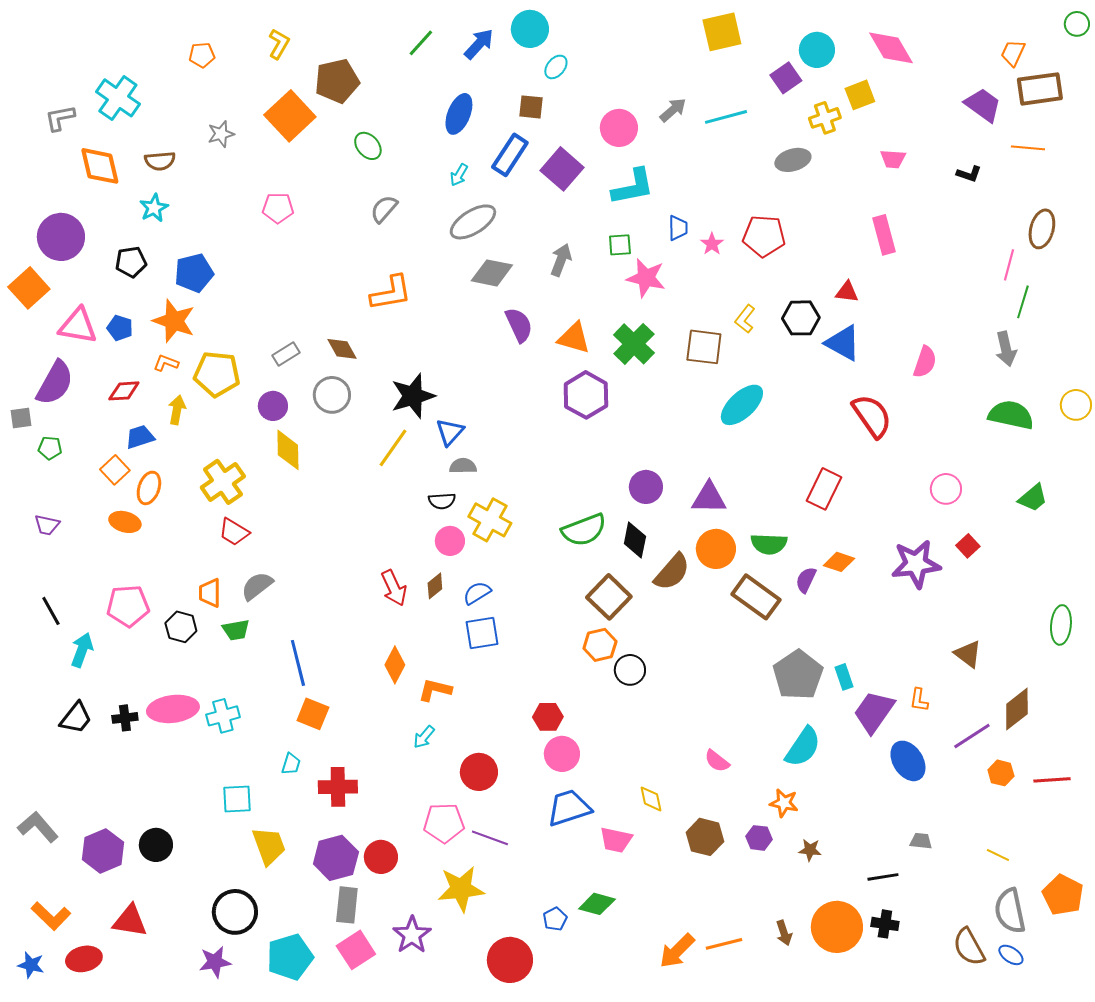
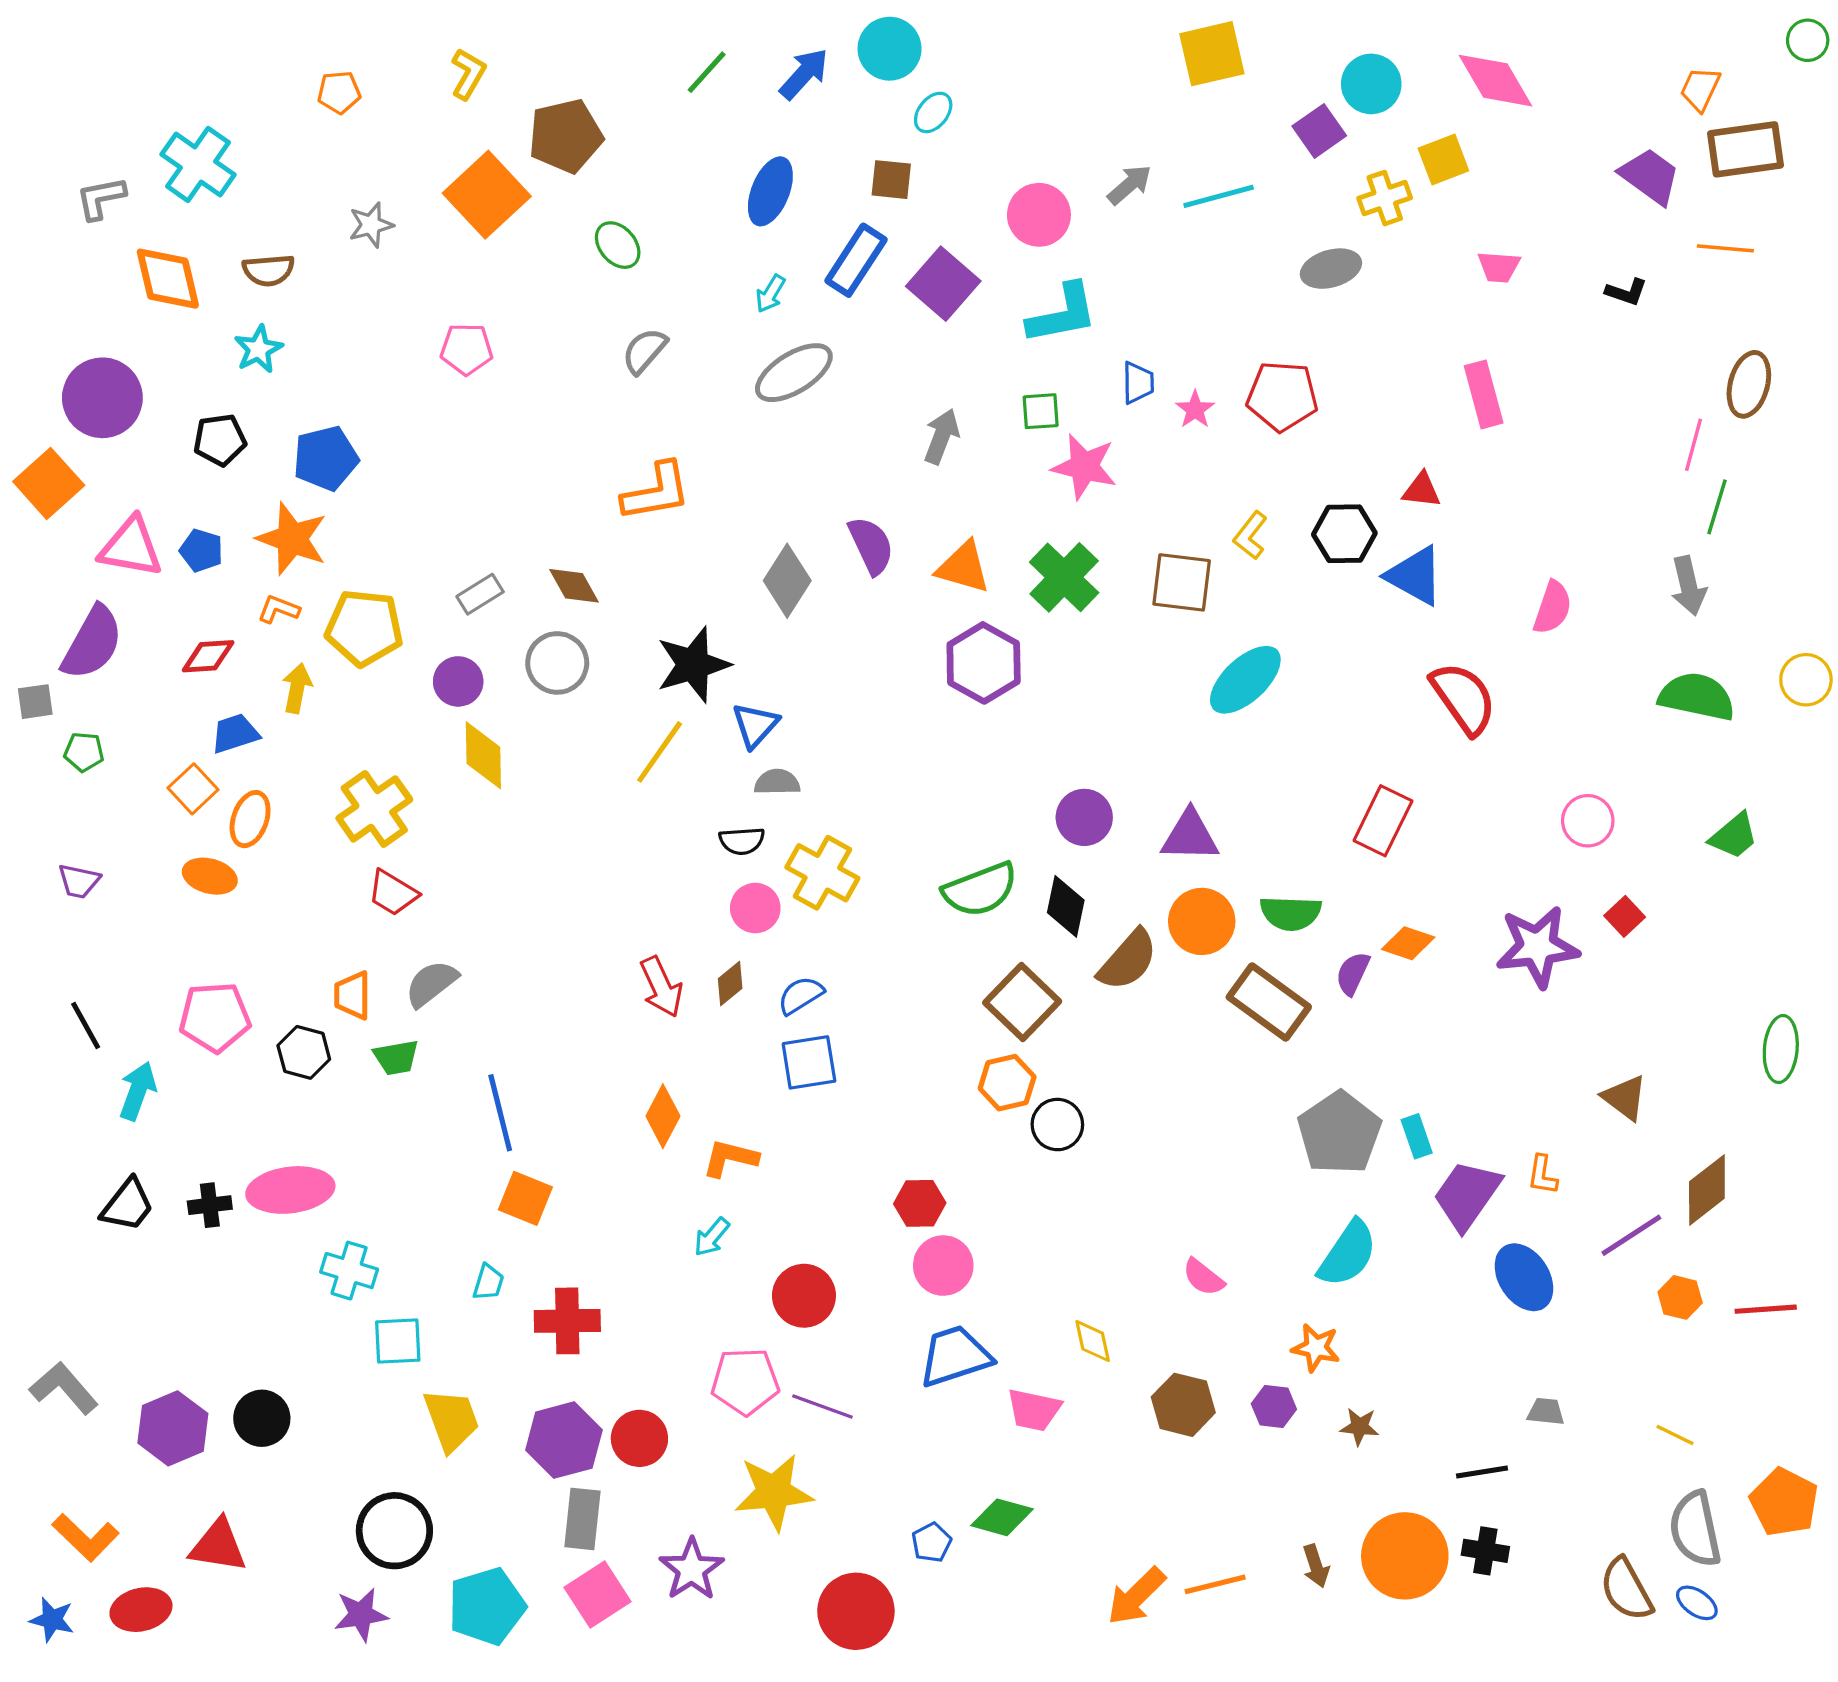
gray diamond: (492, 273) -> (787, 581), moved, turned -69
cyan cross: (223, 716) -> (349, 1271), moved, turned 32

